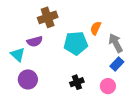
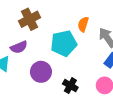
purple circle: (28, 79) -> (41, 72), moved
black cross: (77, 82) -> (70, 86), turned -32

